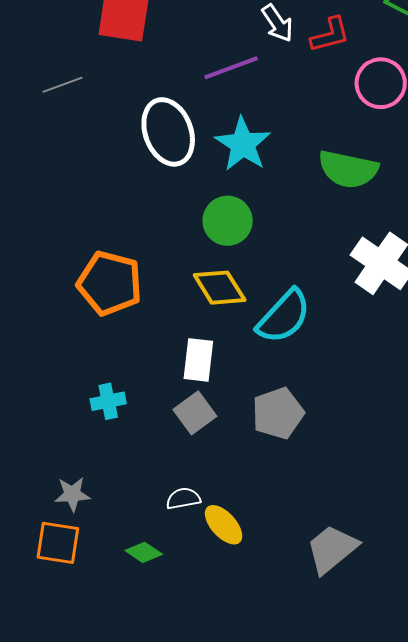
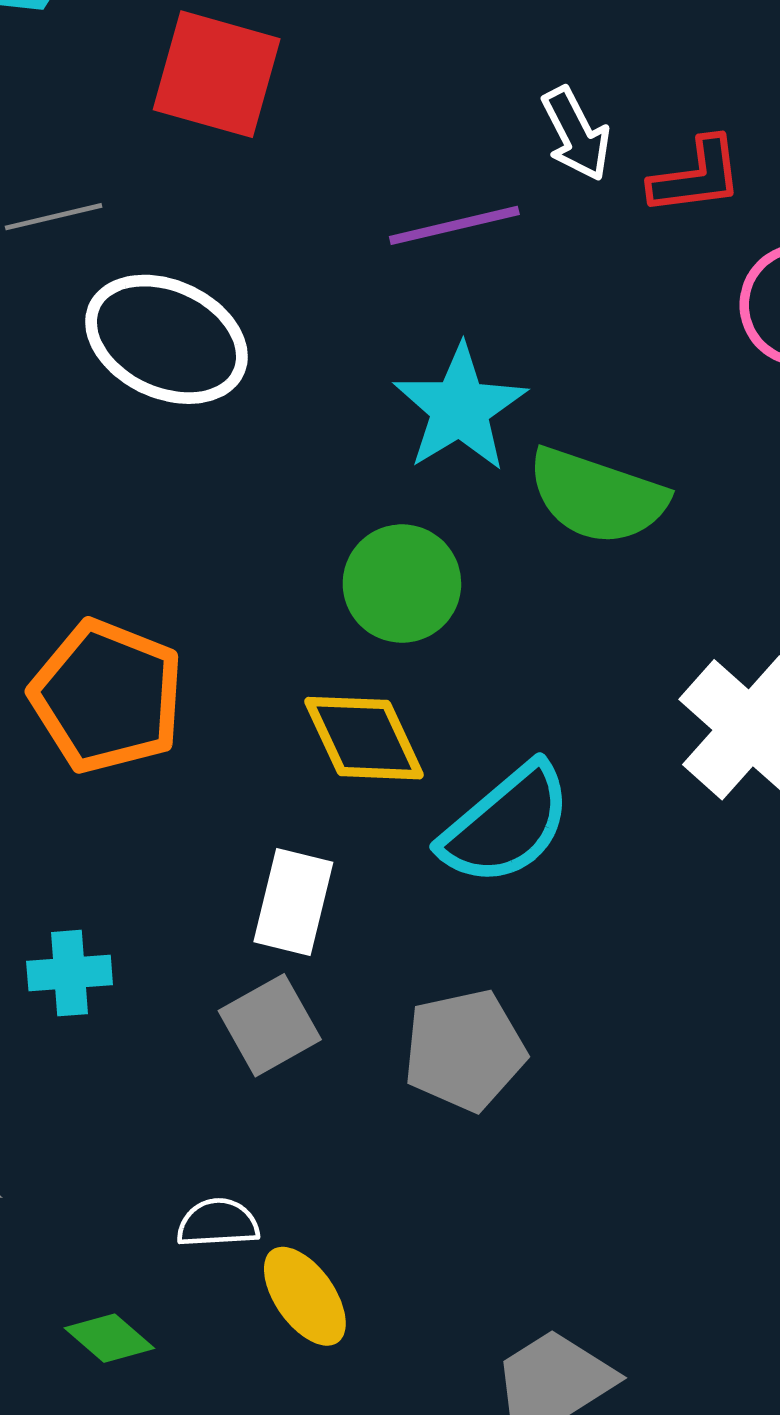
white ellipse: (168, 132) -> (166, 339), moved, turned -52
green semicircle: (348, 169) -> (597, 496), moved

